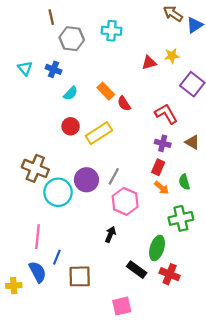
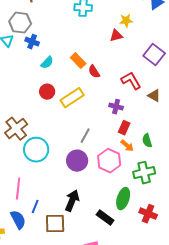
gray hexagon: (72, 39) -> (20, 23), moved
yellow star: (172, 56) -> (126, 21), moved
brown triangle: (192, 142) -> (154, 96), moved
purple cross: (163, 143) -> (116, 107), moved
brown cross: (35, 168) -> (16, 129), turned 30
purple circle: (86, 180) -> (77, 161), moved
pink hexagon: (125, 201) -> (109, 161), moved
black arrow: (110, 234) -> (72, 201), moved, size x1.5
red cross: (170, 274) -> (148, 214), moved

